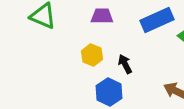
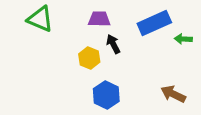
black arrow: (125, 64) -> (113, 44), moved

